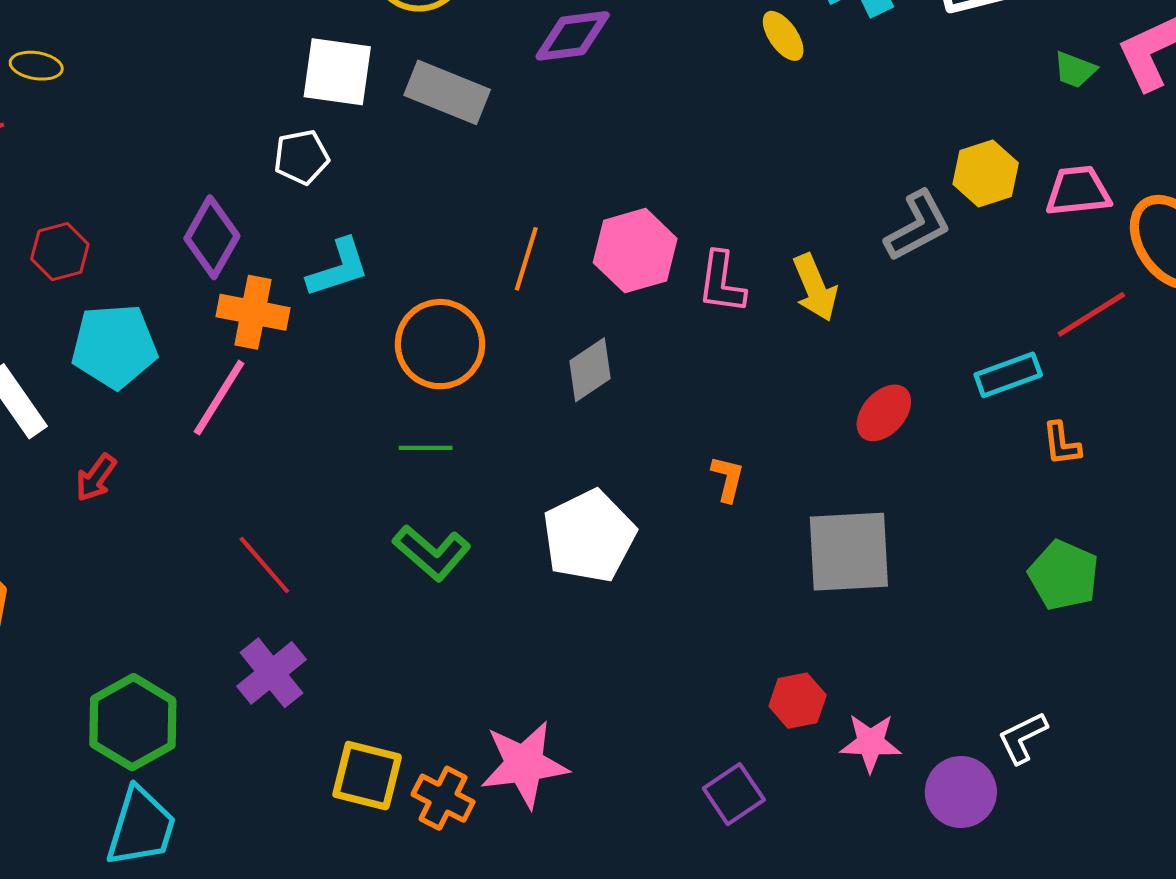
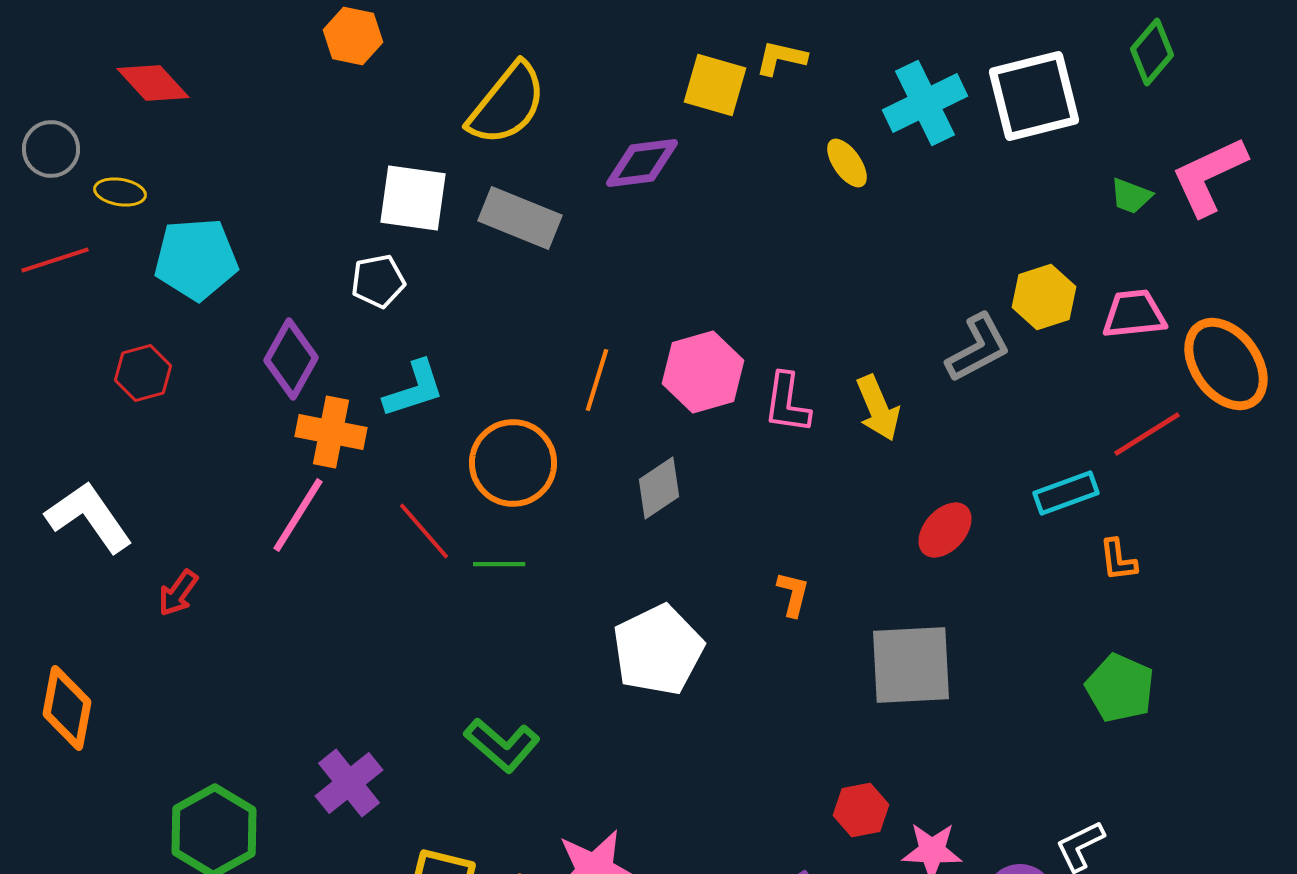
cyan pentagon: (114, 346) -> (196, 259), moved
green L-shape: (432, 553) -> (502, 745), moved
red line: (264, 565) -> (424, 531), moved

